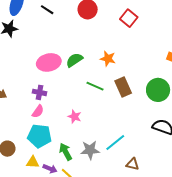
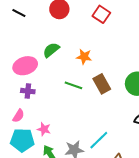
green semicircle: (74, 60) -> (51, 50), moved
purple cross: (40, 92) -> (28, 91), moved
pink star: (75, 117) -> (44, 129), moved

